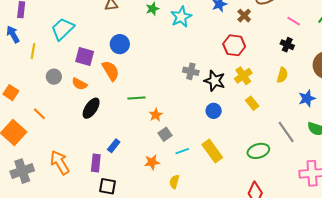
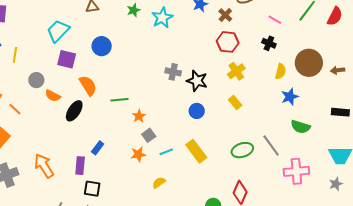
cyan trapezoid: (63, 29) -> (58, 31), moved
red hexagon: (234, 45) -> (228, 42), moved
orange semicircle: (111, 71) -> (88, 86), moved
yellow semicircle: (282, 75) -> (281, 71), moved
yellow cross: (243, 76) -> (236, 71), moved
orange semicircle: (79, 84) -> (53, 96), moved
orange line: (39, 114) -> (15, 109), moved
gray line: (286, 132) -> (271, 145), moved
orange star: (152, 162) -> (138, 154), moved
yellow semicircle: (174, 182) -> (159, 183), turned 40

